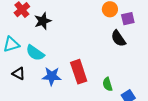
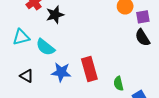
black semicircle: (118, 38) -> (143, 38), moved
black triangle: (19, 74) -> (27, 76), moved

